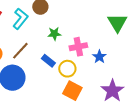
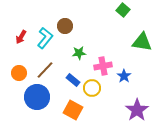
green triangle: (117, 23) -> (142, 42), turned -50
orange square: (72, 91) -> (73, 110), moved

